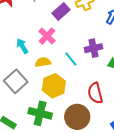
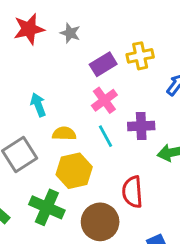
pink cross: (47, 36) -> (104, 100), moved

